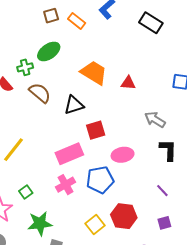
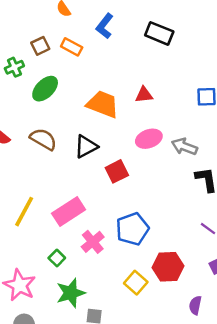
green cross: (25, 67) -> (14, 67), moved
red triangle: (128, 83) -> (144, 95), moved
pink rectangle: (69, 154) -> (69, 211), moved
pink ellipse: (123, 155) -> (149, 139), moved
green square: (26, 192) -> (57, 258), moved

